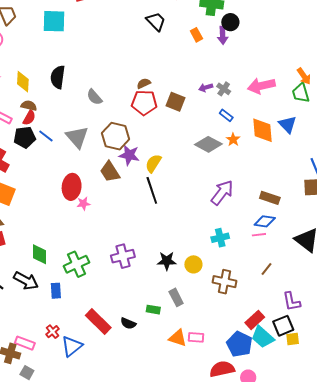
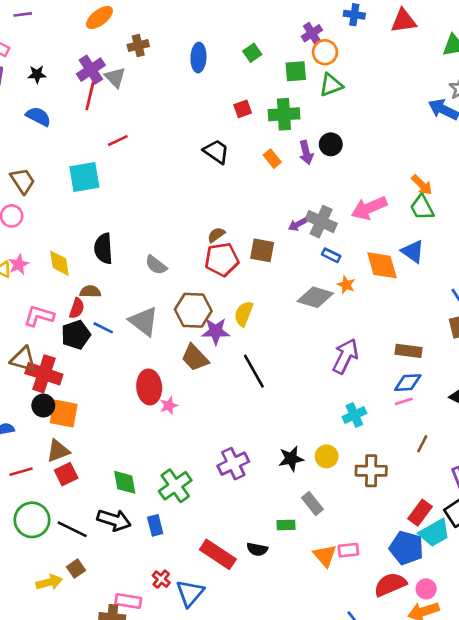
black circle: (230, 22) -> (331, 144), moved
gray cross: (224, 89) -> (321, 222), size x1.6
brown semicircle: (29, 106) -> (90, 292), moved
yellow semicircle: (153, 163) -> (244, 314), moved
cyan trapezoid: (263, 337) -> (434, 533), turned -60
orange triangle: (178, 338) -> (325, 556), turned 42

